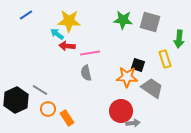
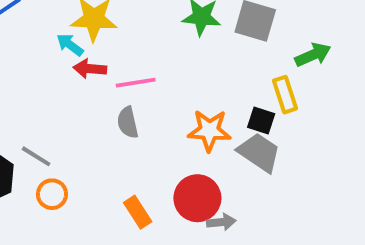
green arrow: (179, 39) -> (313, 55), turned -120
black square: (138, 65) -> (261, 120), moved
orange rectangle: (67, 118) -> (138, 212), moved

